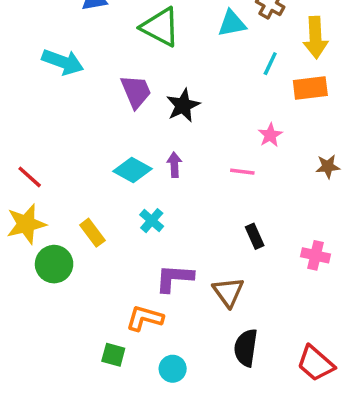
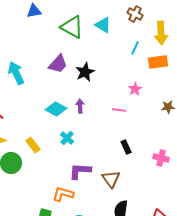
cyan triangle: (232, 24) -> (103, 25), moved, turned 42
cyan arrow: (63, 62) -> (16, 73), moved, turned -135
purple trapezoid: (136, 92) -> (58, 64), turned 65

